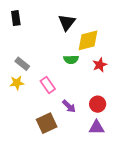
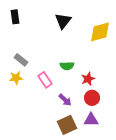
yellow diamond: (88, 40) -> (100, 32), moved
green semicircle: (71, 59) -> (67, 66), moved
red star: (100, 65) -> (88, 79), moved
brown square: (47, 123) -> (67, 125), moved

